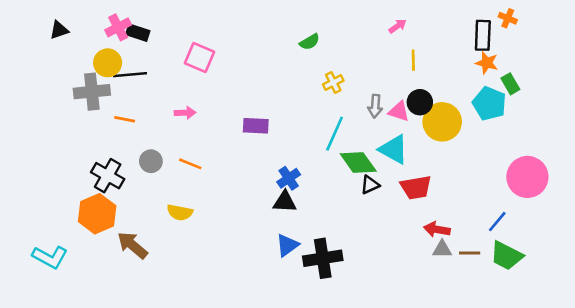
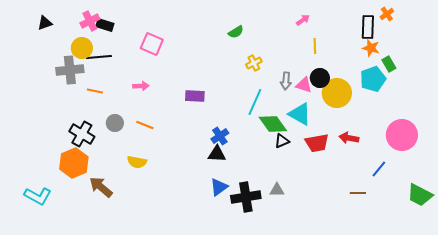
orange cross: (508, 18) -> (387, 14), turned 32
cyan pentagon: (489, 103) -> (373, 79), turned 30
red arrow: (437, 229) -> (349, 138), moved
gray triangle: (442, 249) -> (277, 190), moved
green trapezoid: (506, 256) -> (420, 195), moved

